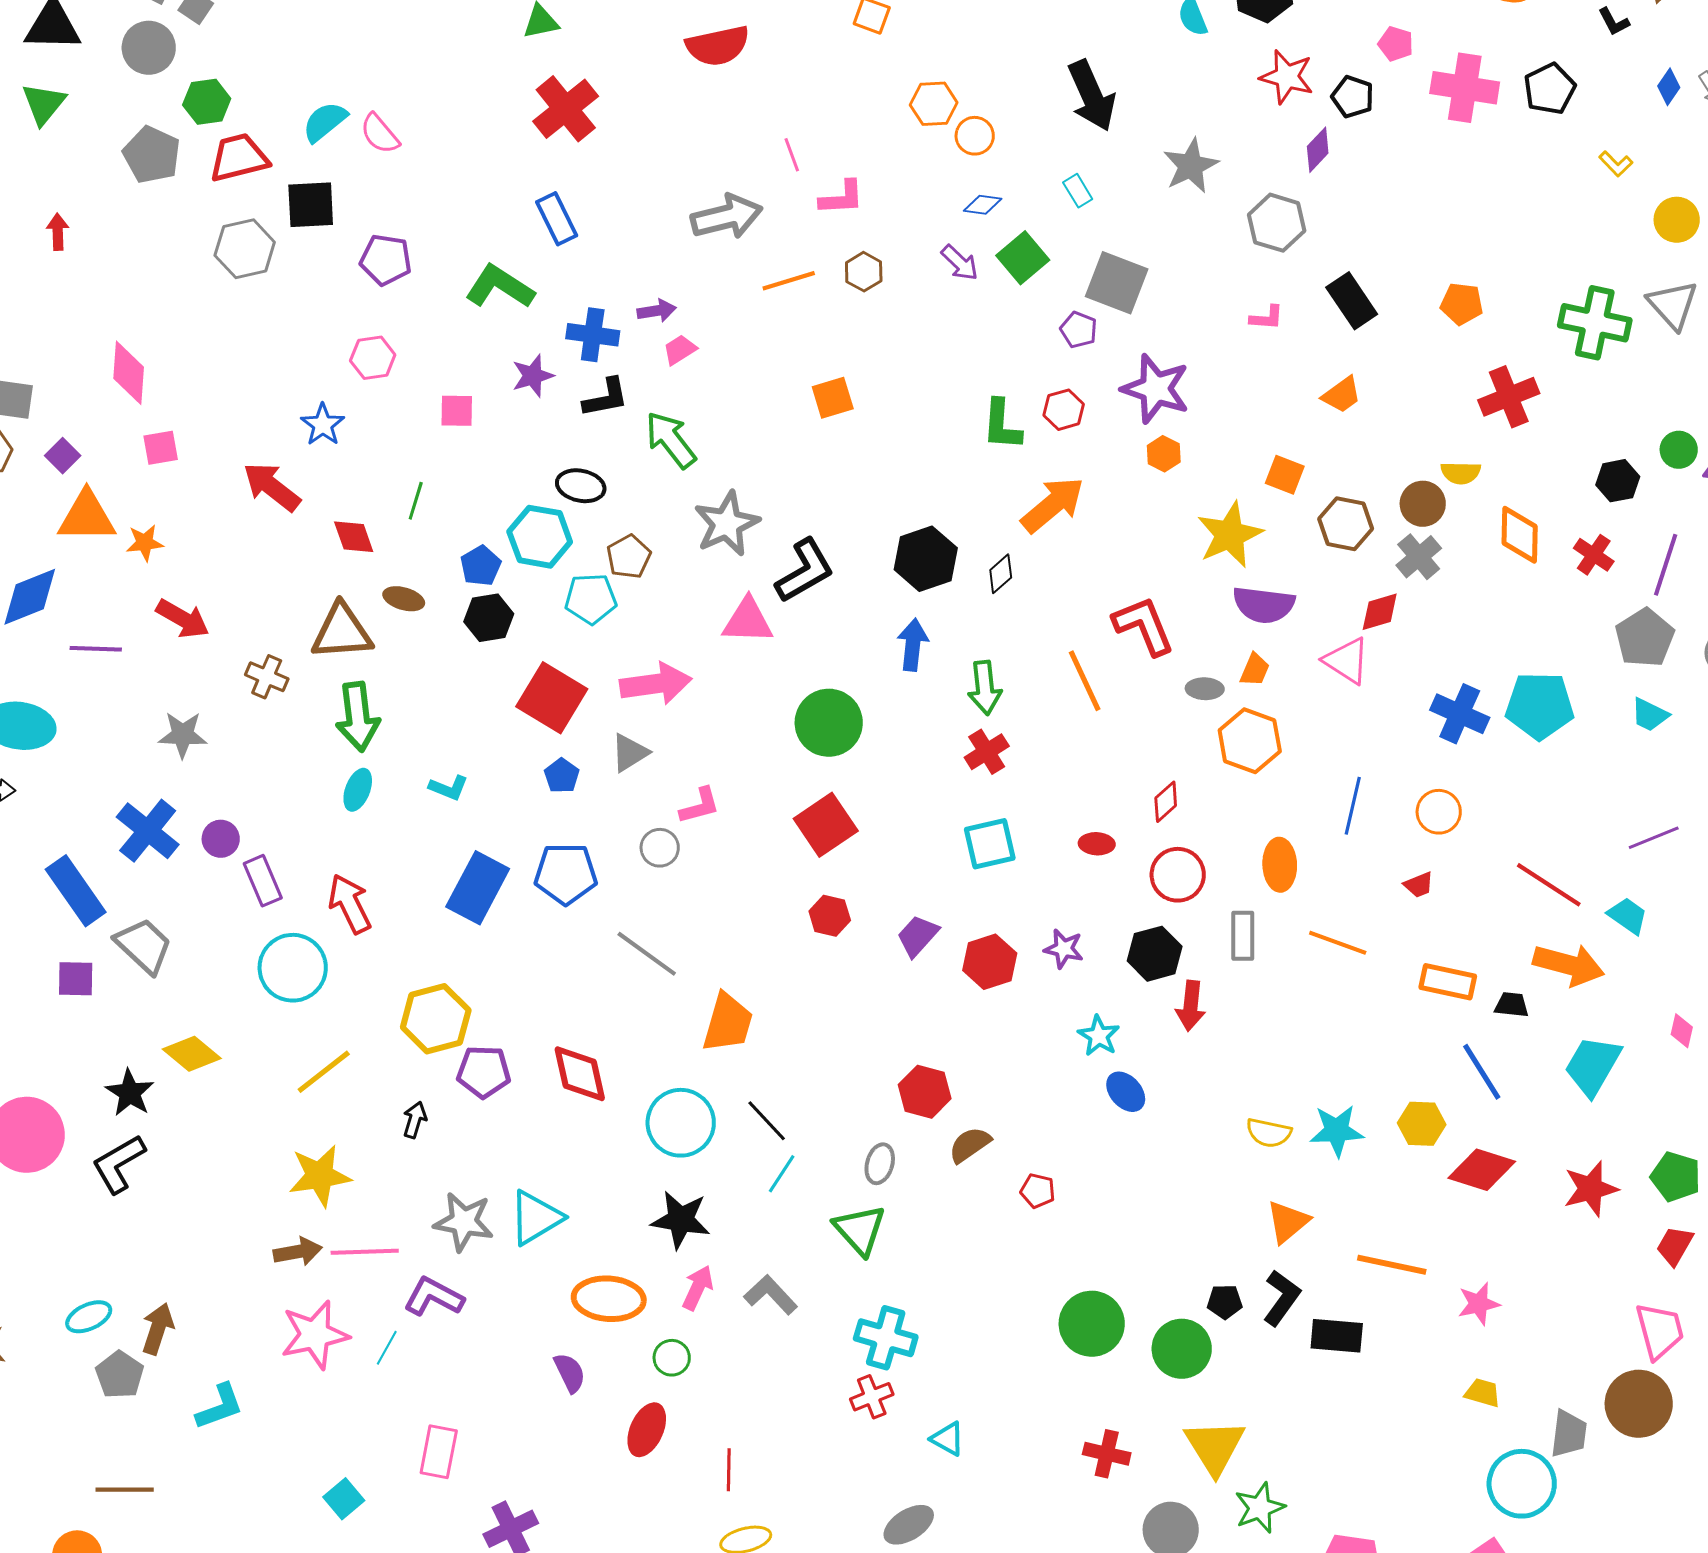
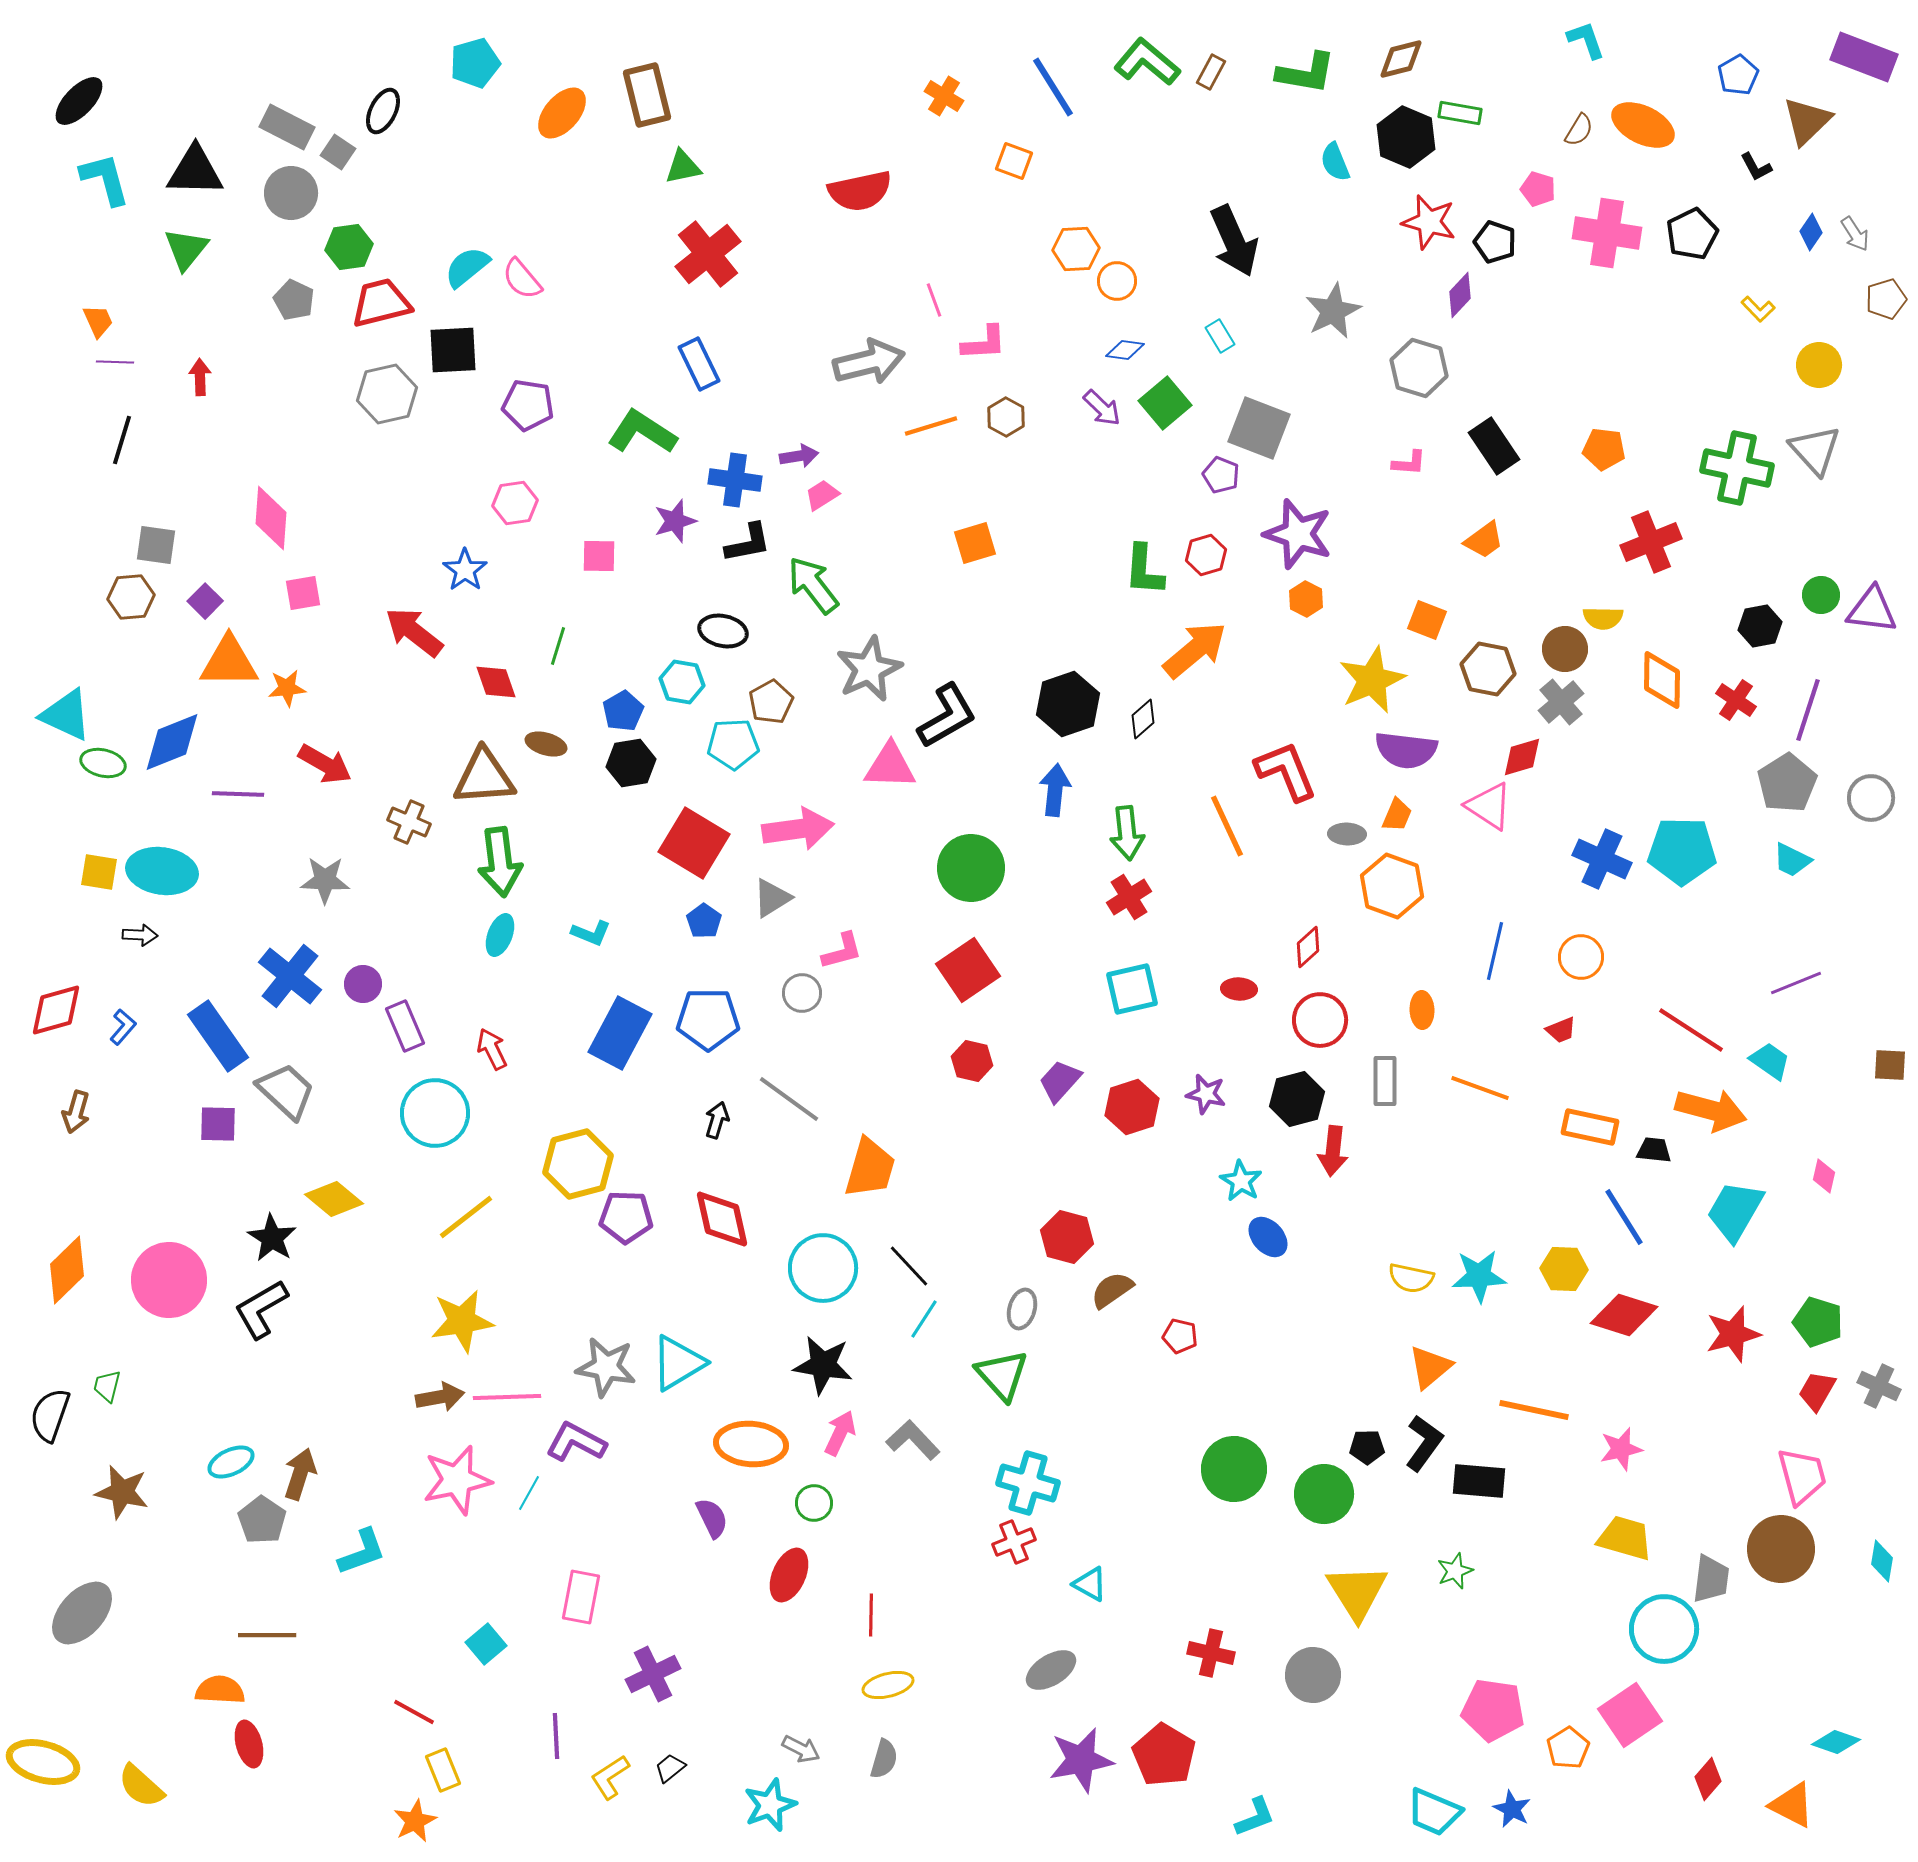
gray pentagon: (152, 155) -> (294, 300), size x0.7
cyan hexagon: (540, 537) -> (682, 682), size x0.7
orange ellipse: (1280, 865) -> (1422, 1010), size x0.7
red arrow: (350, 904) -> (492, 1049), size x0.7
black arrow: (415, 1120) -> (717, 1120), moved
yellow trapezoid: (1483, 1393) -> (1625, 1538), size x1.5
red cross: (1107, 1454) -> (1211, 1653), moved
green star: (1260, 1508) -> (1455, 1571), moved, size x0.7

